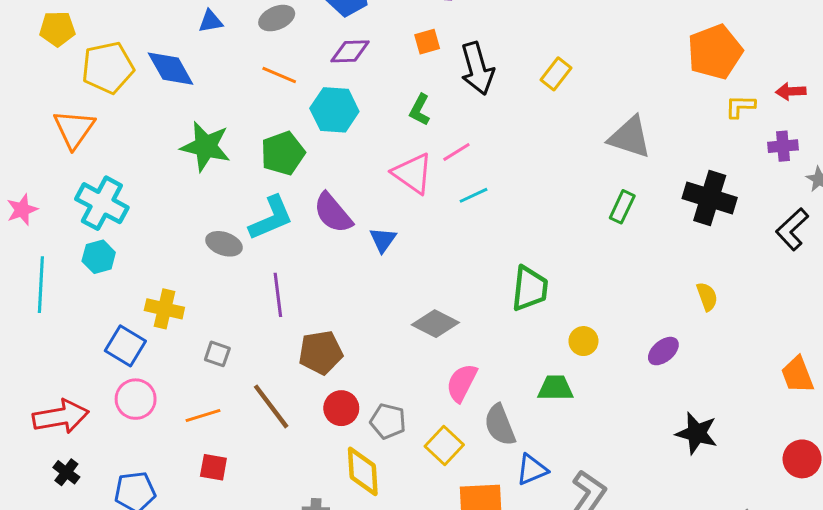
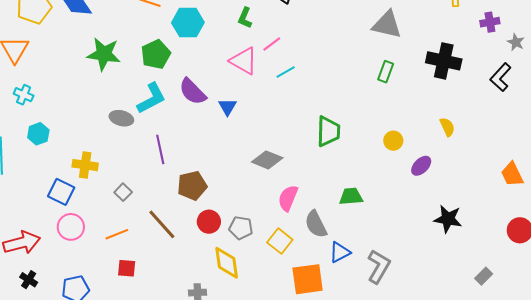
cyan cross: (102, 203) -> (24, 95), moved, size x0.6
yellow circle: (583, 341) -> (393, 141), moved
gray square: (217, 354) -> (123, 192), turned 30

